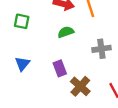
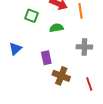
green square: (22, 21) -> (31, 16), moved
brown cross: (80, 86) -> (61, 76), turned -30

